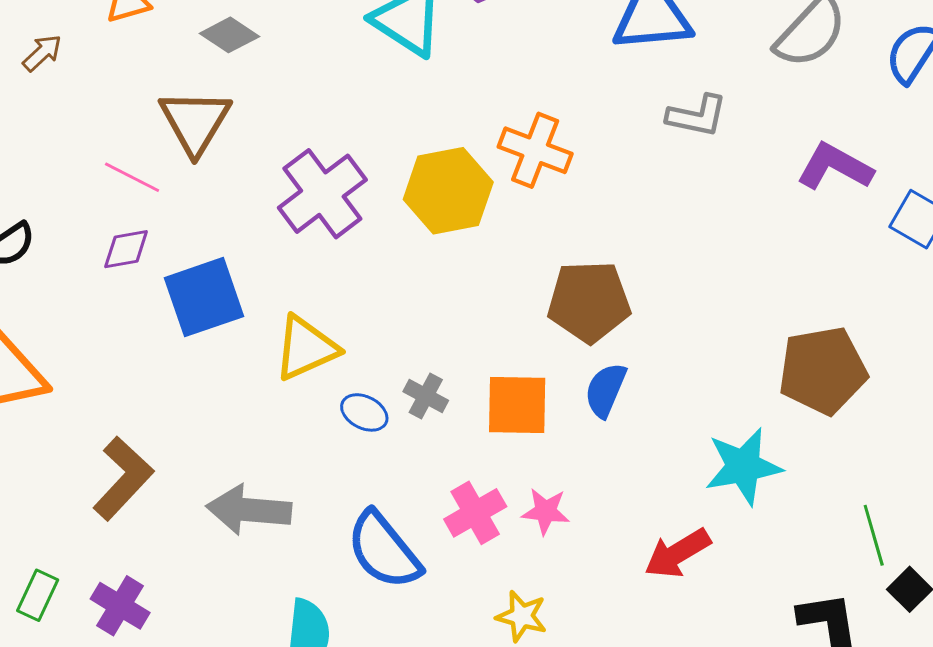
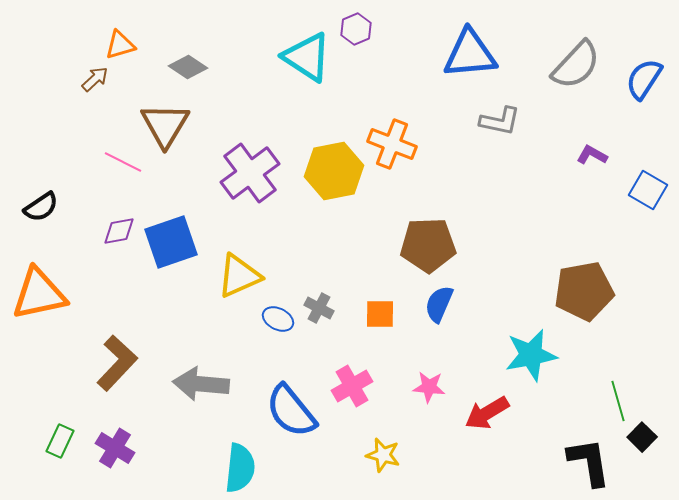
brown arrow: (42, 53) -> (95, 79), moved
purple L-shape: (835, 167) -> (592, 155), size x0.6
purple diamond: (126, 249) -> (119, 231), moved
orange square: (517, 405) -> (380, 314), size x0.7
pink star: (546, 511) -> (429, 387), moved

